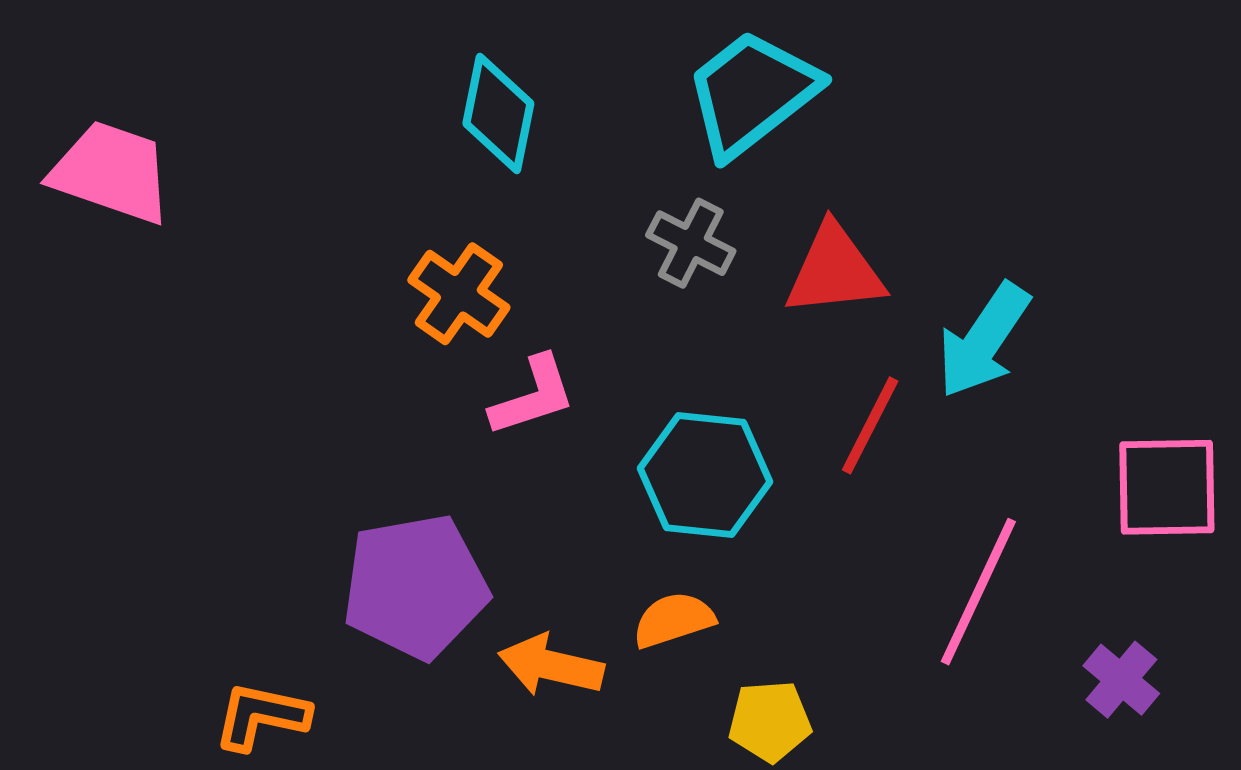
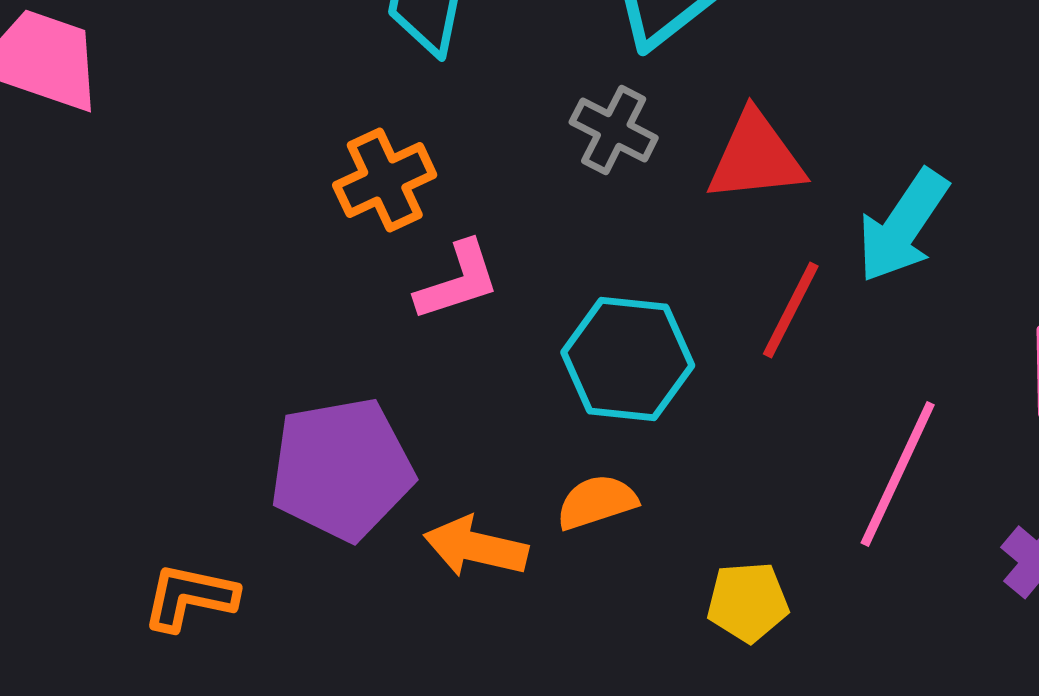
orange cross: (459, 294) -> (385, 180), turned 30
yellow pentagon: (770, 721) -> (748, 602), moved

